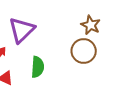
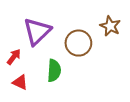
brown circle: (84, 51) -> (78, 43), moved

